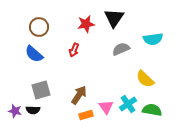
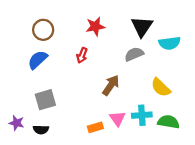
black triangle: (114, 18) -> (142, 26), moved
blue semicircle: (34, 54) -> (38, 60), turned 96
brown arrow: (79, 95) -> (111, 85), moved
cyan cross: (128, 104) -> (142, 115), turned 30
black semicircle: (33, 110) -> (41, 130), moved

